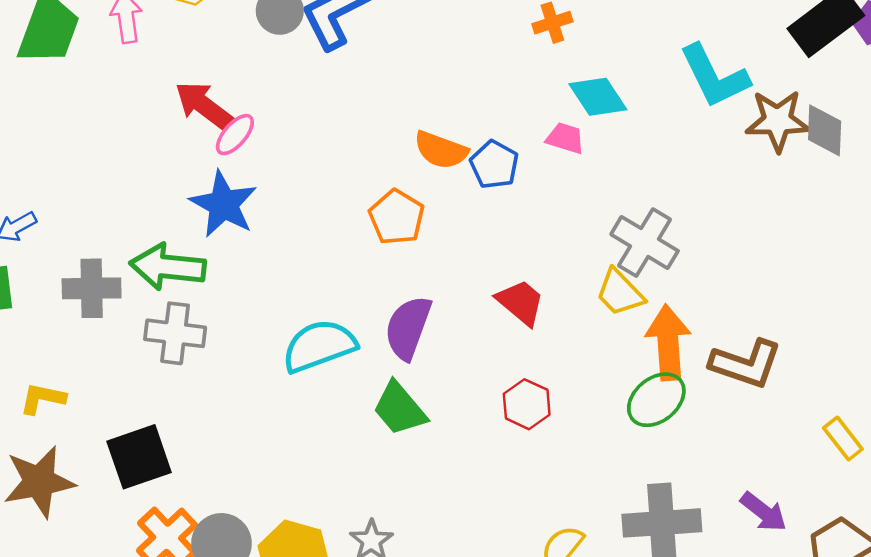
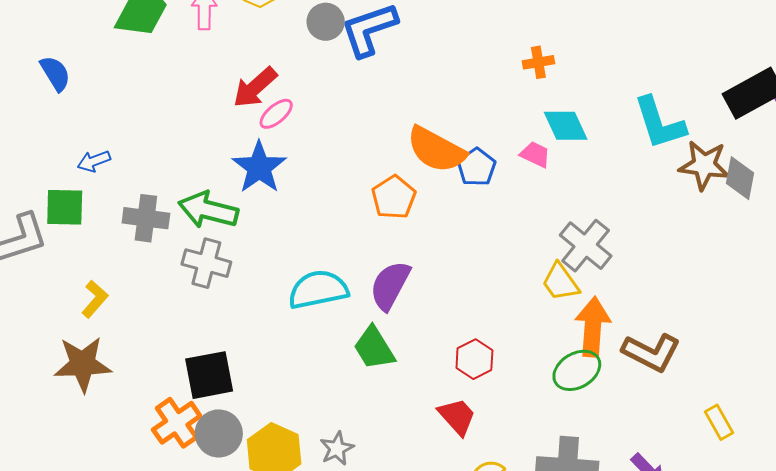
red arrow: (204, 105) -> (255, 87), turned -87
orange semicircle: (441, 150) -> (436, 150), size x1.4
red trapezoid: (521, 302) -> (457, 417), moved
yellow L-shape: (43, 398) -> (95, 299), turned 111
black square: (139, 457) -> (209, 375), moved

